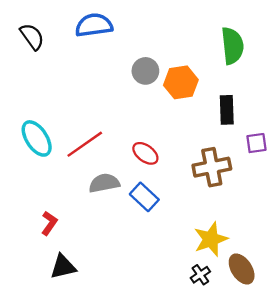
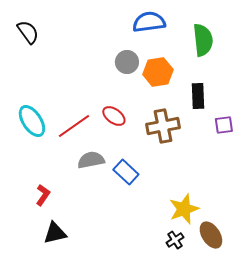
blue semicircle: (94, 25) -> (149, 22), moved
red ellipse: (145, 153) -> (114, 116), moved
brown cross: (212, 167) -> (163, 126), moved

